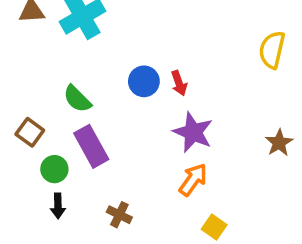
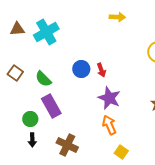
brown square: (30, 132) -> (15, 73), moved
orange arrow: (193, 180) -> (109, 125), turned -60
brown cross: (119, 215) -> (67, 145), size x1.5

